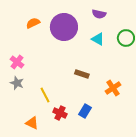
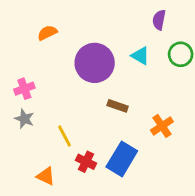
purple semicircle: (99, 14) -> (159, 20), moved, turned 88
purple circle: (64, 27) -> (95, 63), moved
pink cross: (17, 62) -> (24, 89), turned 32
blue rectangle: (85, 111) -> (122, 159), size x1.6

